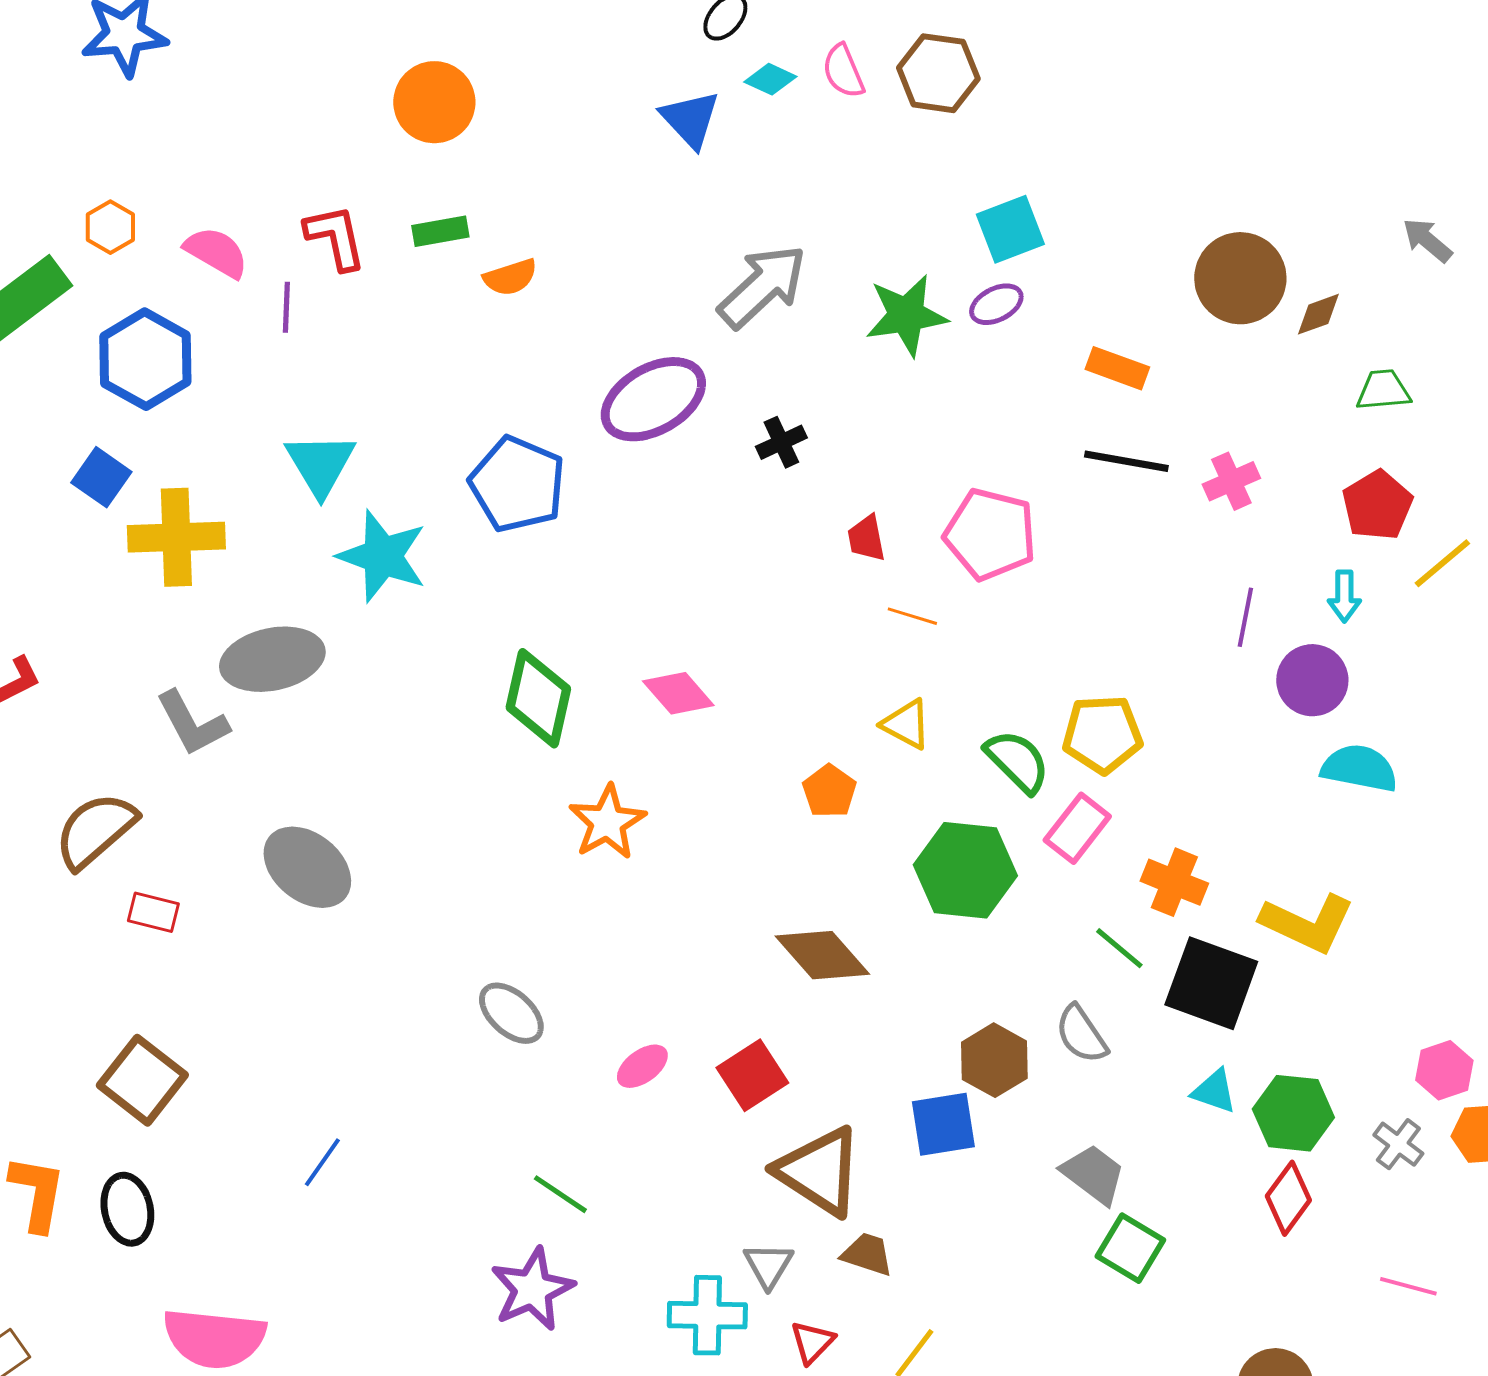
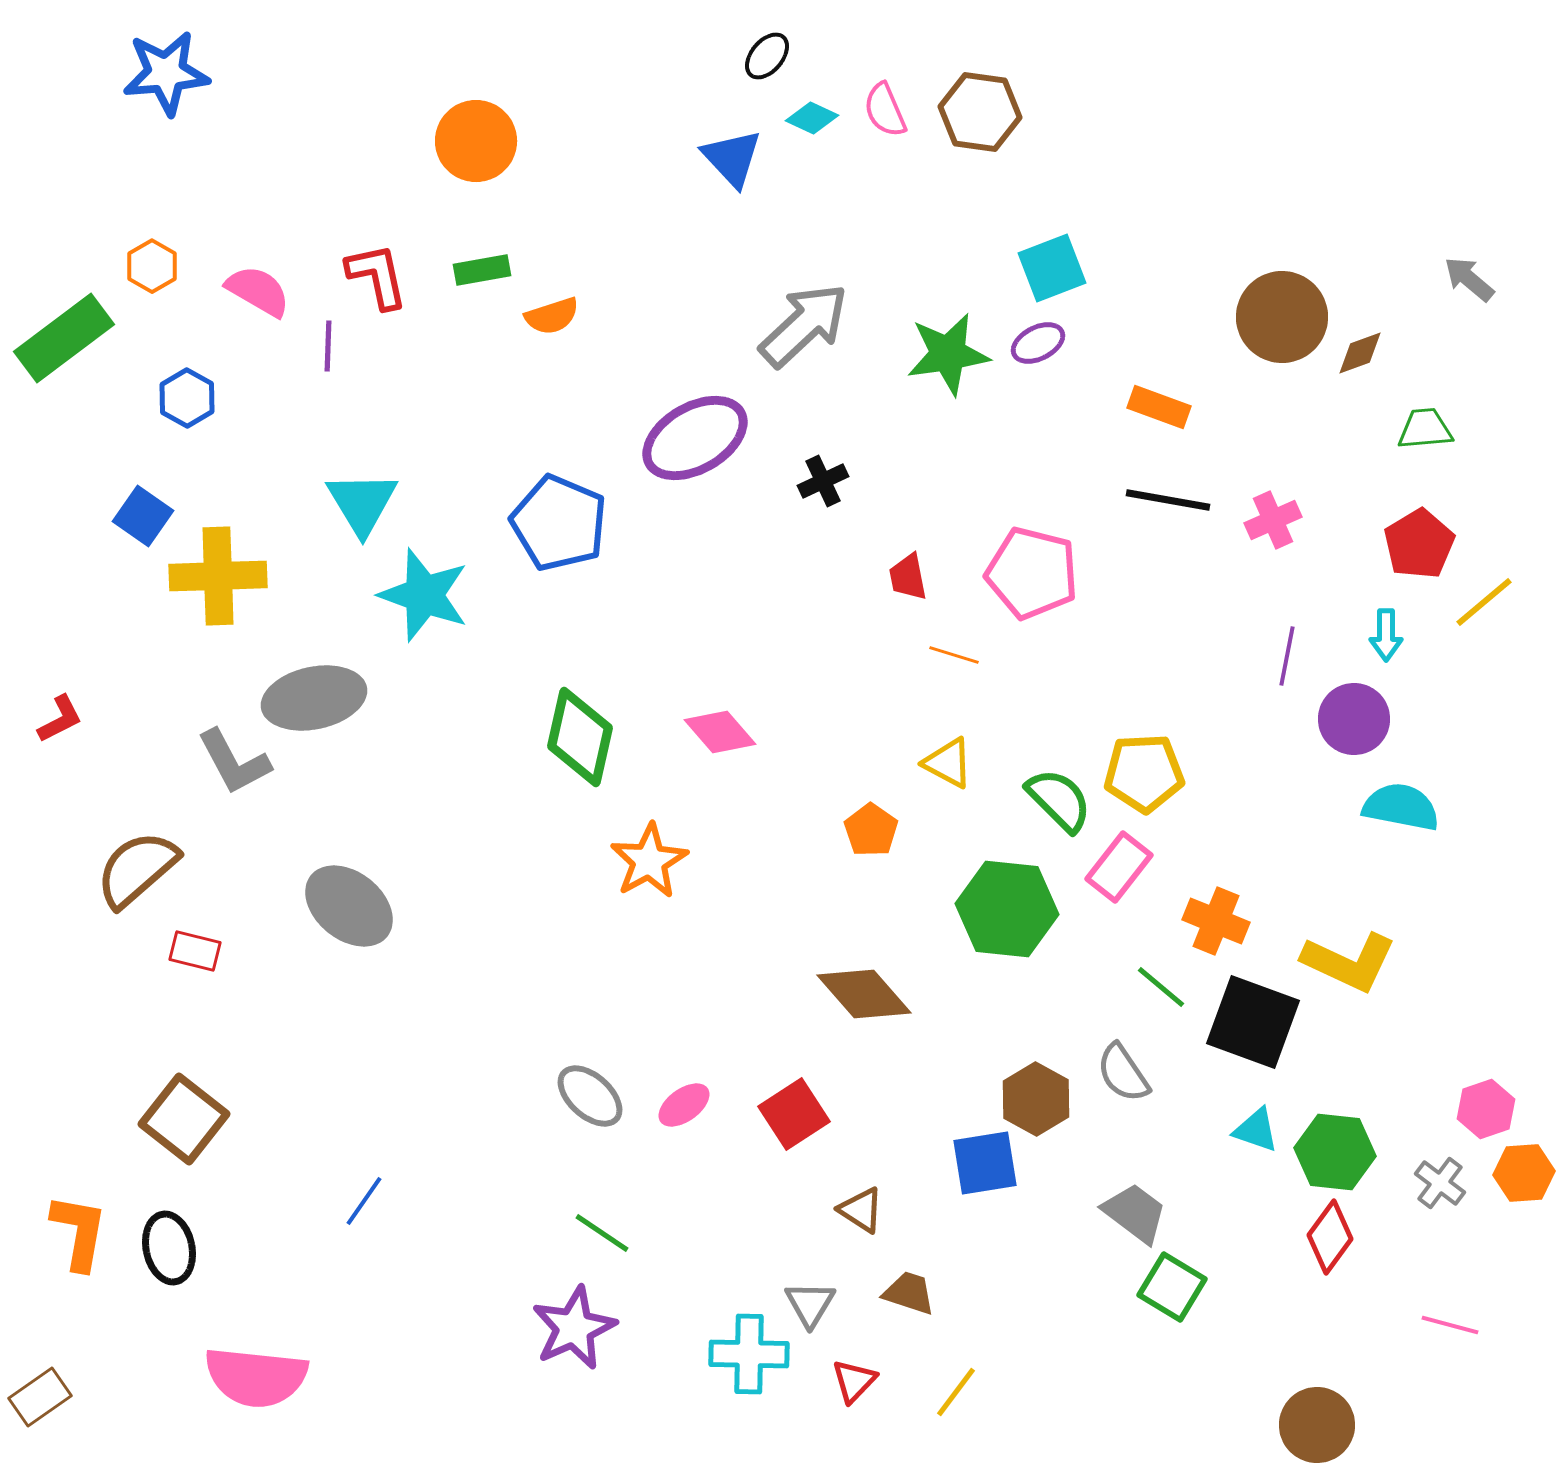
blue hexagon: (145, 359) -> (187, 398), size x0.6
gray ellipse: (511, 1013) -> (590, 1096), moved
brown triangle: (819, 1171) -> (861, 1210), size x0.5

